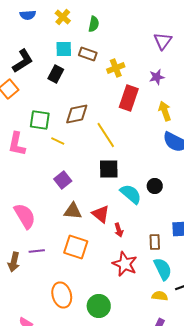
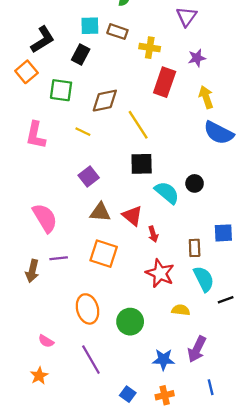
purple triangle: (163, 41) -> (186, 17), moved
yellow cross: (116, 68) -> (150, 48), turned 30
green square: (40, 120) -> (61, 90), moved
yellow semicircle: (160, 296) -> (181, 310), moved

